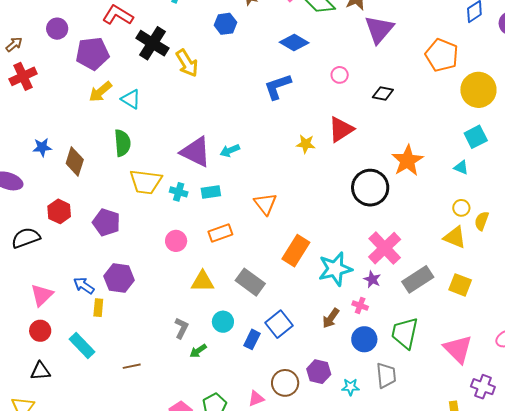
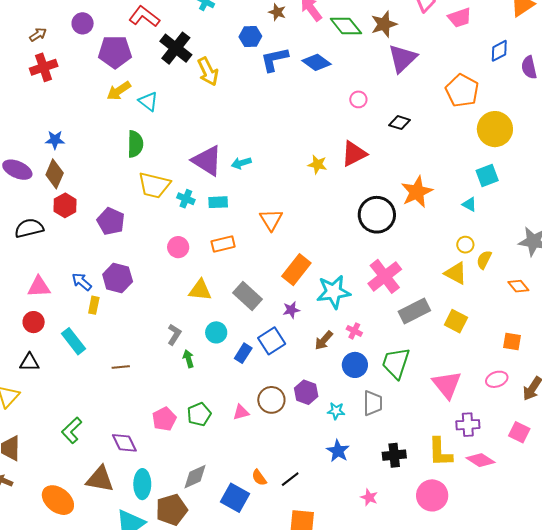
blue L-shape: (278, 87) -> (274, 59), moved
brown diamond: (75, 161) -> (55, 174), moved
purple star: (372, 279) -> (291, 310), moved, turned 30
pink triangle: (42, 295) -> (39, 287), turned 35
green arrow: (198, 351) -> (188, 359), turned 102
purple cross: (483, 387) -> (468, 425), turned -30

